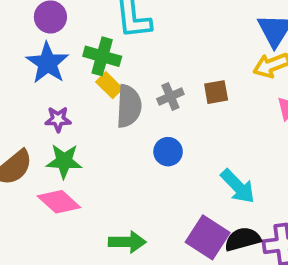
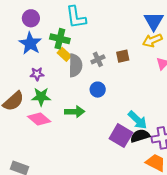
cyan arrow: (238, 186) -> (138, 120), moved
green arrow: (127, 242) -> (75, 112), moved

